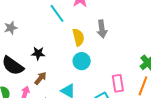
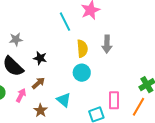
gray star: (11, 28) -> (16, 39), moved

